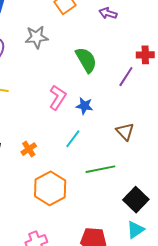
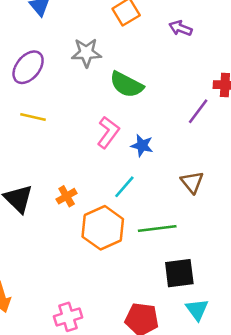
green semicircle: (86, 60) -> (126, 85), moved, turned 144
orange hexagon: (50, 188) -> (103, 228), moved
black square: (136, 200) -> (179, 273), moved, turned 35
cyan triangle: (136, 230) -> (197, 310), turned -36

